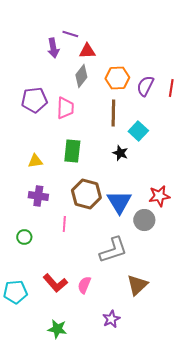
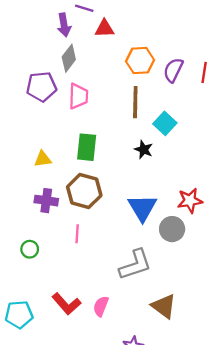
gray diamond: (81, 76) -> (69, 58), moved
brown hexagon: (86, 194) -> (84, 191), moved
brown triangle: (137, 285) -> (164, 306), turned -40

